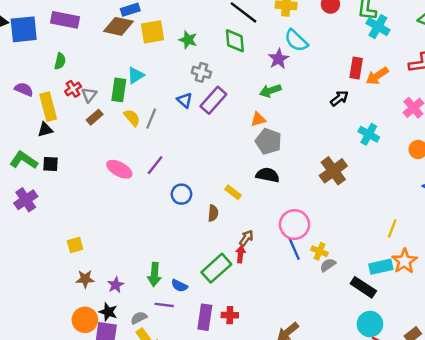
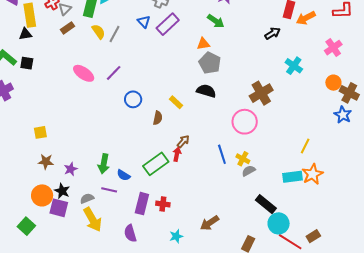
green arrow: (270, 91) -> (216, 21), turned -132
pink circle: (294, 225) -> (245, 122), moved
black rectangle: (363, 287) -> (266, 204), moved

